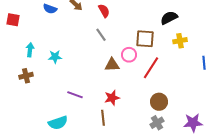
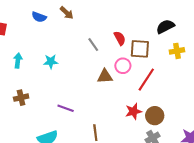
red semicircle: (104, 11) -> (120, 38), moved
cyan star: (55, 57) -> (51, 62), moved
brown cross: (26, 76) -> (21, 98), moved
red star: (112, 98) -> (133, 111), moved

